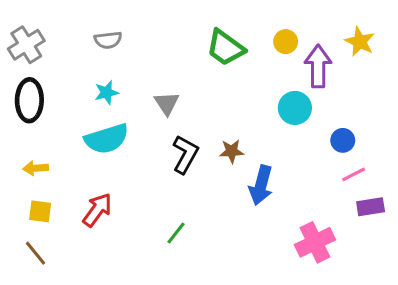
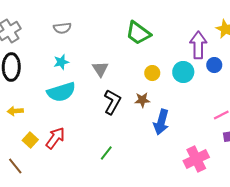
yellow circle: (286, 42) -> (152, 73), moved
blue circle: (343, 140) -> (214, 65), moved
yellow square: (40, 211) -> (30, 140), moved, turned 35

